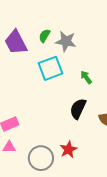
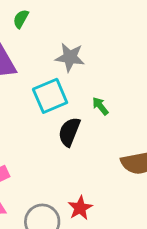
green semicircle: (44, 36) -> (21, 19), moved
black semicircle: (78, 109) -> (69, 132), moved

